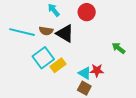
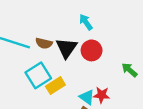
cyan arrow: (54, 10) -> (86, 22), moved
red circle: (87, 12) -> (92, 50), moved
black triangle: (65, 33) -> (66, 48), turned 30

